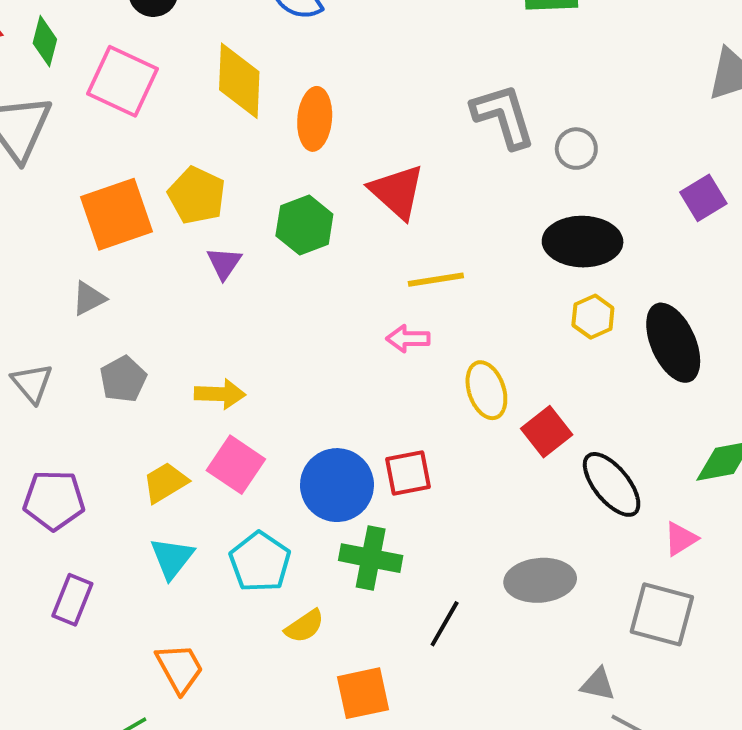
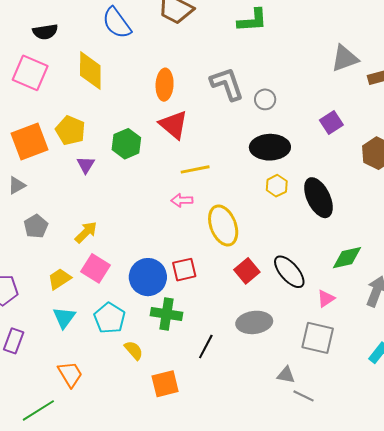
orange ellipse: (315, 119) -> (165, 85), moved
yellow ellipse: (486, 390) -> (223, 225), size x1.4
yellow arrow: (220, 394) -> (86, 232), turned -45
red square: (547, 432) -> (247, 271), moved
yellow semicircle: (305, 626) -> (134, 350), turned -95

